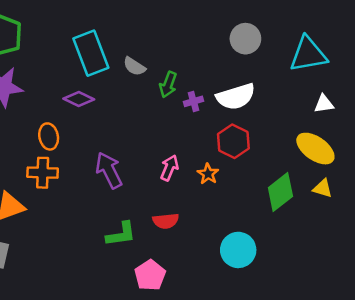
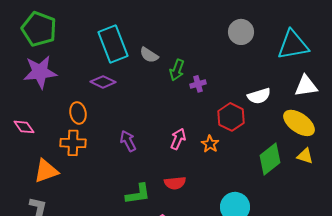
white semicircle: (236, 97) -> (259, 96), moved, size x0.7
white triangle: (324, 104) -> (306, 86), size x1.4
purple arrow: (109, 170) -> (128, 141), size x0.7

